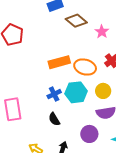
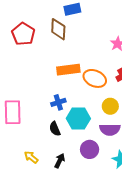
brown diamond: (76, 21) -> (58, 29), moved, turned 45
cyan hexagon: (76, 92) -> (78, 119), moved

